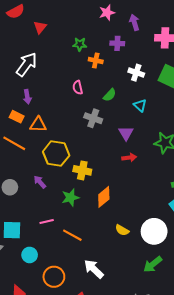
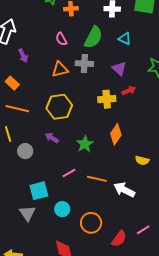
green semicircle: (110, 95) -> (93, 37), size x1.6
purple arrow: (27, 97) -> (23, 56), moved
orange rectangle: (17, 117) -> (12, 83), turned 32
orange triangle: (38, 125) -> (60, 69), moved
yellow cross: (82, 170) -> (107, 99), moved
white arrow: (94, 269) -> (124, 190), moved

